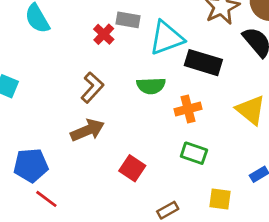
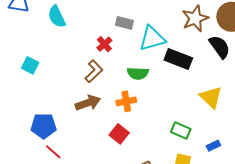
red cross: (104, 34) -> (104, 44), moved
orange cross: (188, 109) -> (126, 101), moved
green rectangle: (194, 153) -> (181, 131), moved

